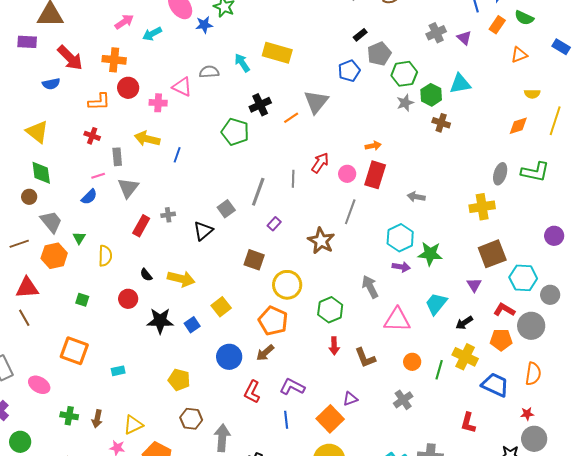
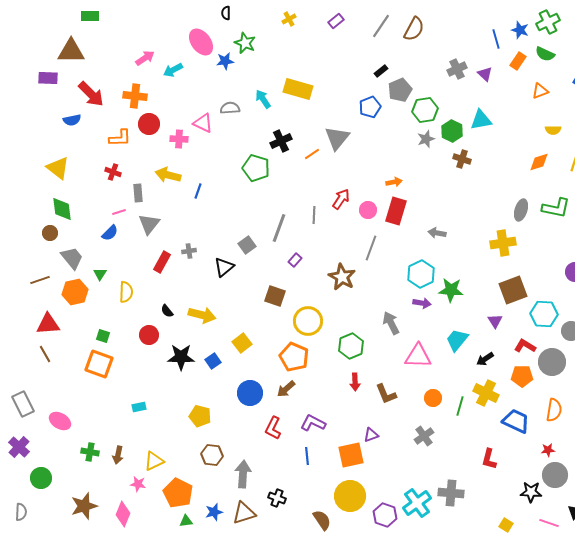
orange square: (74, 351) -> (99, 364), moved
orange square: (330, 419) -> (351, 455), turned 32

